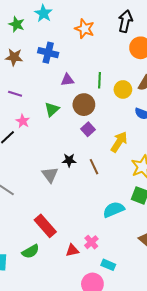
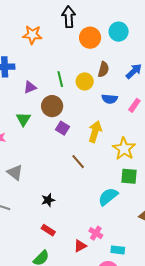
black star: (69, 160) -> (48, 200), moved
gray triangle: (50, 175) -> (15, 172), moved
red rectangle: (45, 226) -> (48, 230), size x0.6

